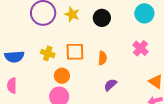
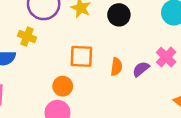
yellow cross: (48, 53) -> (27, 37), moved
purple semicircle: (110, 85) -> (141, 69), moved

